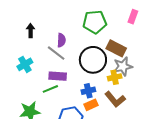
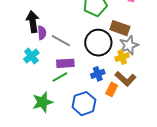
black arrow: (31, 31) -> (33, 22), size x1.5
purple semicircle: (61, 40) -> (42, 33), moved
orange rectangle: (91, 105) -> (112, 89), moved, turned -32

